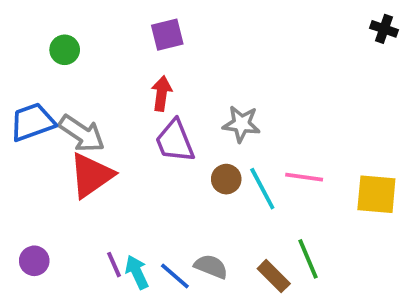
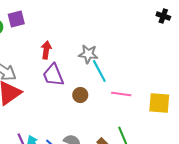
purple square: (167, 35) -> (16, 19), moved
gray star: (241, 124) -> (88, 54), moved
cyan line: (262, 189) -> (99, 71), moved

